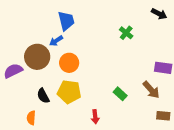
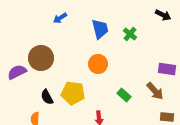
blue trapezoid: (66, 21) -> (100, 29), moved
blue arrow: (56, 41) -> (60, 18), moved
orange circle: (69, 63) -> (98, 64), moved

